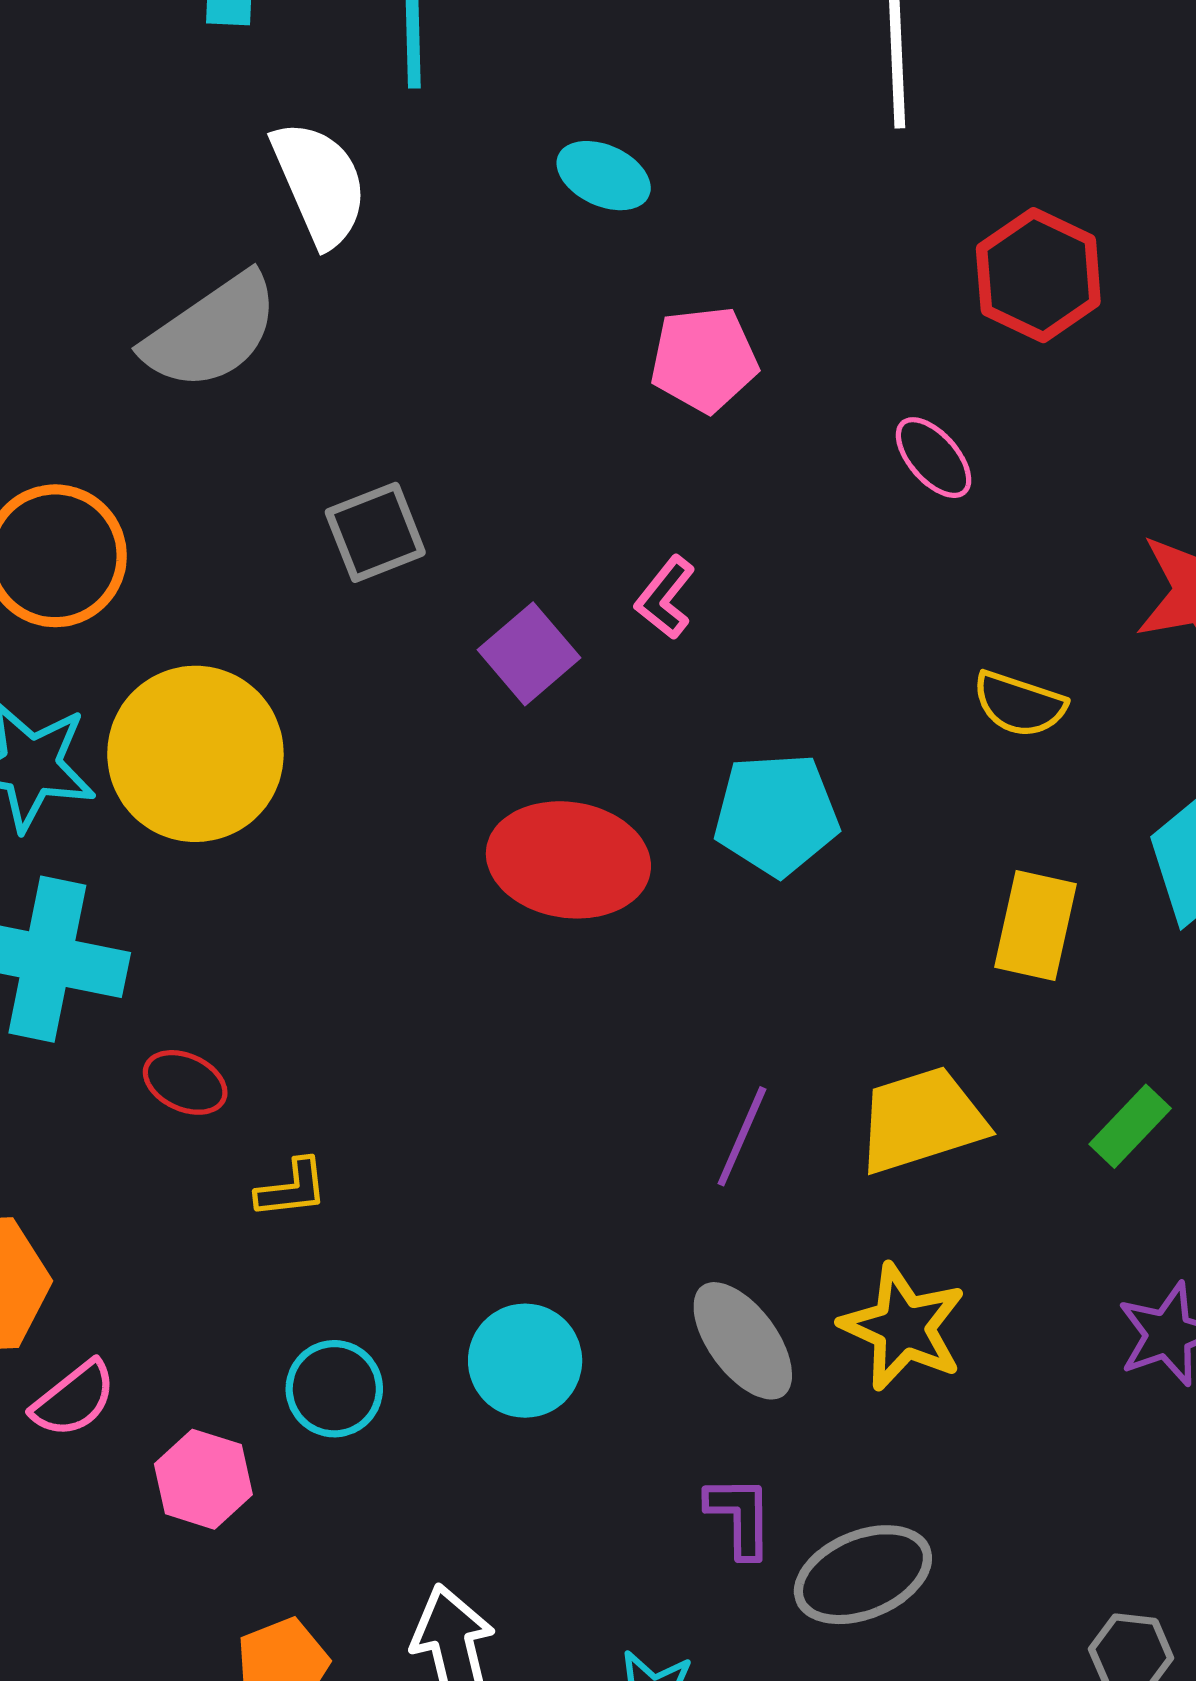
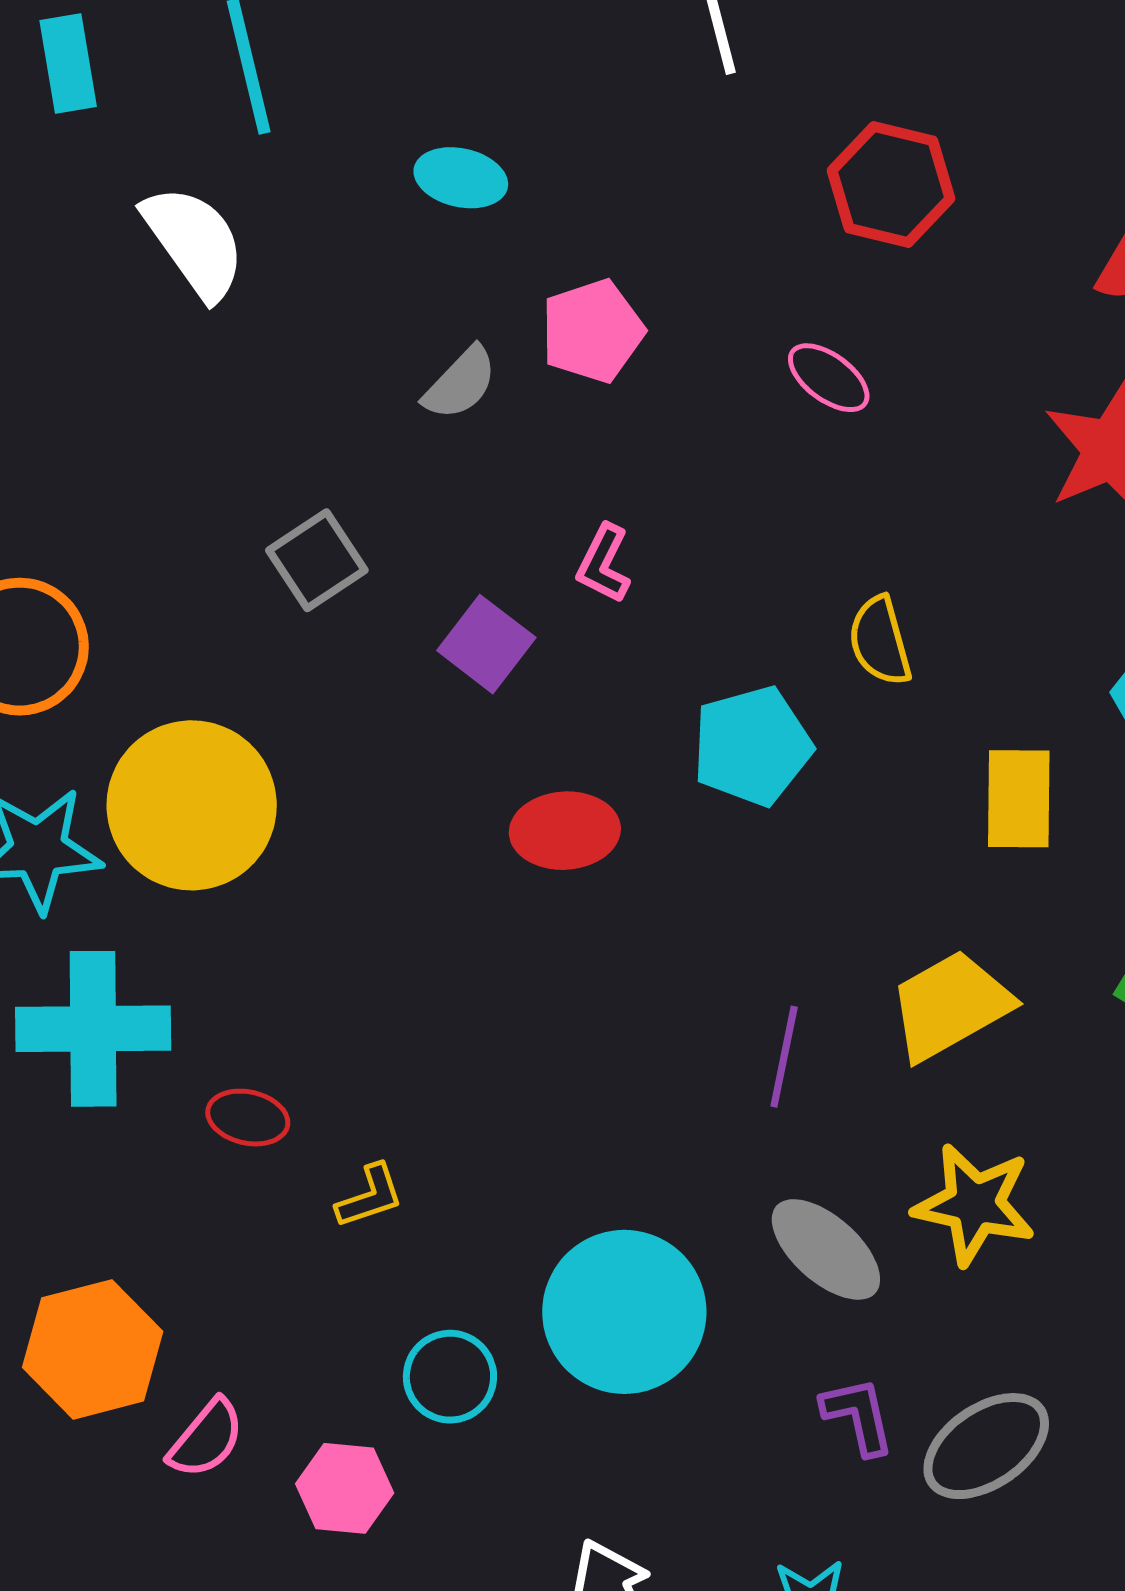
gray semicircle: (211, 332) -> (460, 383), moved, size x0.6
yellow semicircle: (1019, 704) -> (880, 641), moved, turned 68
red ellipse: (568, 860) -> (565, 831), size x0.7
cyan circle: (525, 1361) -> (624, 1312), size x1.5

